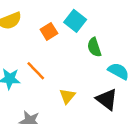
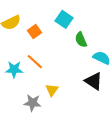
orange square: (49, 31) -> (34, 32), moved
yellow triangle: (67, 96) -> (52, 90), moved

